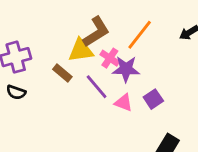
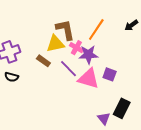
brown L-shape: (96, 32) -> (65, 30), turned -65
purple square: (153, 99) -> (110, 74), turned -32
pink triangle: (124, 103) -> (89, 79), size x1.6

